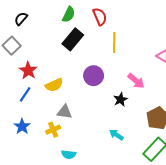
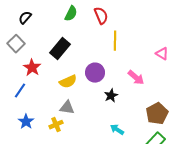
black rectangle: (73, 39) -> (60, 49), moved
yellow semicircle: (54, 85) -> (68, 82), moved
blue line: (25, 94) -> (20, 91), moved
black star: (120, 100) -> (111, 96), moved

